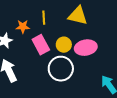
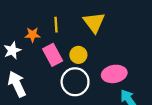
yellow triangle: (78, 16) -> (94, 22), turned 40
pink ellipse: (86, 48) -> (114, 74), moved

